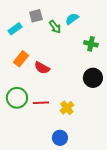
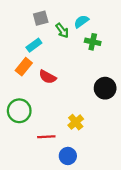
cyan rectangle: (15, 29) -> (34, 45), moved
green cross: (91, 44) -> (93, 42), moved
red line: (41, 103) -> (46, 137), moved

